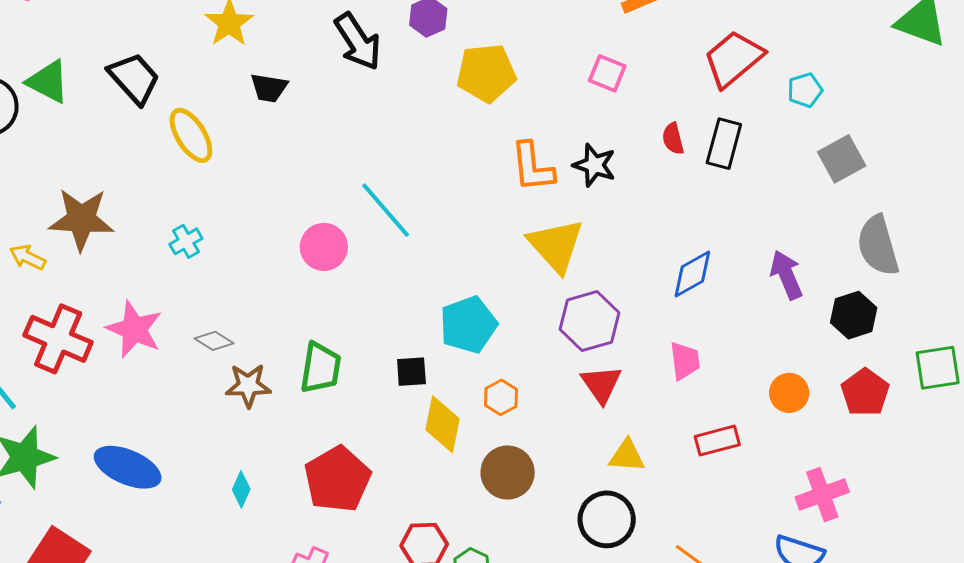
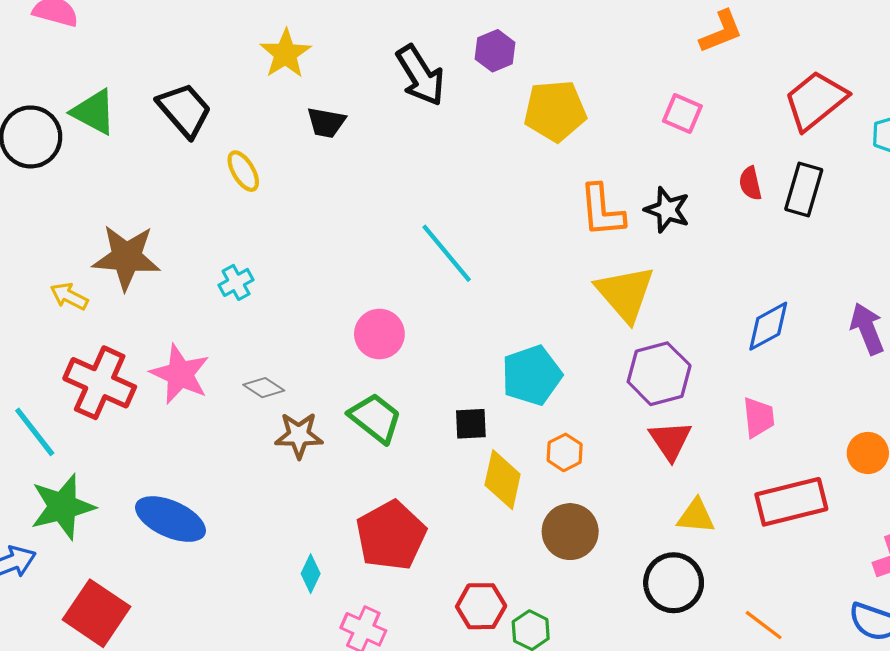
yellow ellipse: (191, 135) -> (243, 171), size x0.7
pink circle: (324, 247) -> (379, 334), moved
green trapezoid: (321, 368) -> (375, 418), turned -62
red rectangle: (717, 441) -> (791, 502), size x1.5
cyan diamond: (241, 489) -> (311, 574), moved

